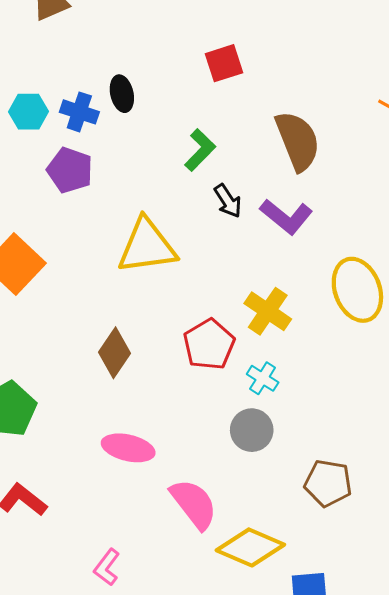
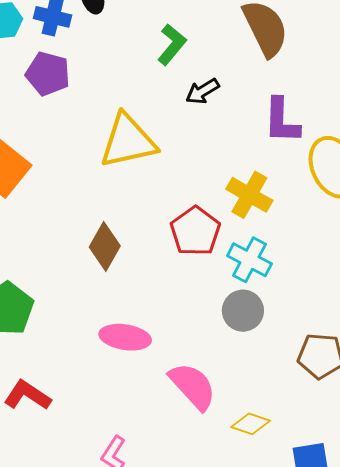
black arrow: (228, 201) -> (202, 91), turned 96
purple L-shape: (286, 217) -> (282, 121), moved, turned 57
cyan cross: (263, 378) -> (249, 260), size x1.4
yellow diamond: (250, 547) -> (251, 424), size x0.6

